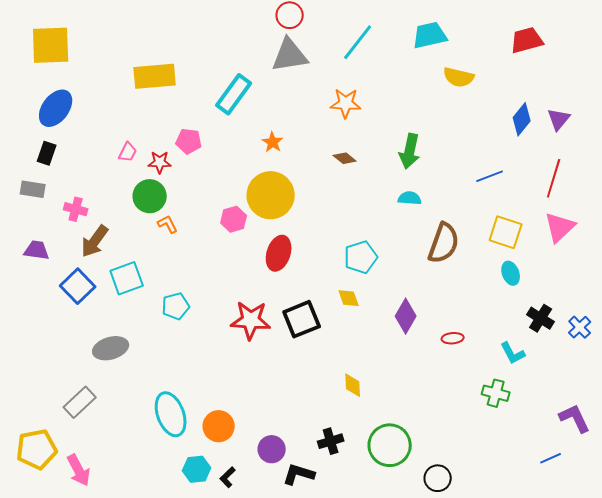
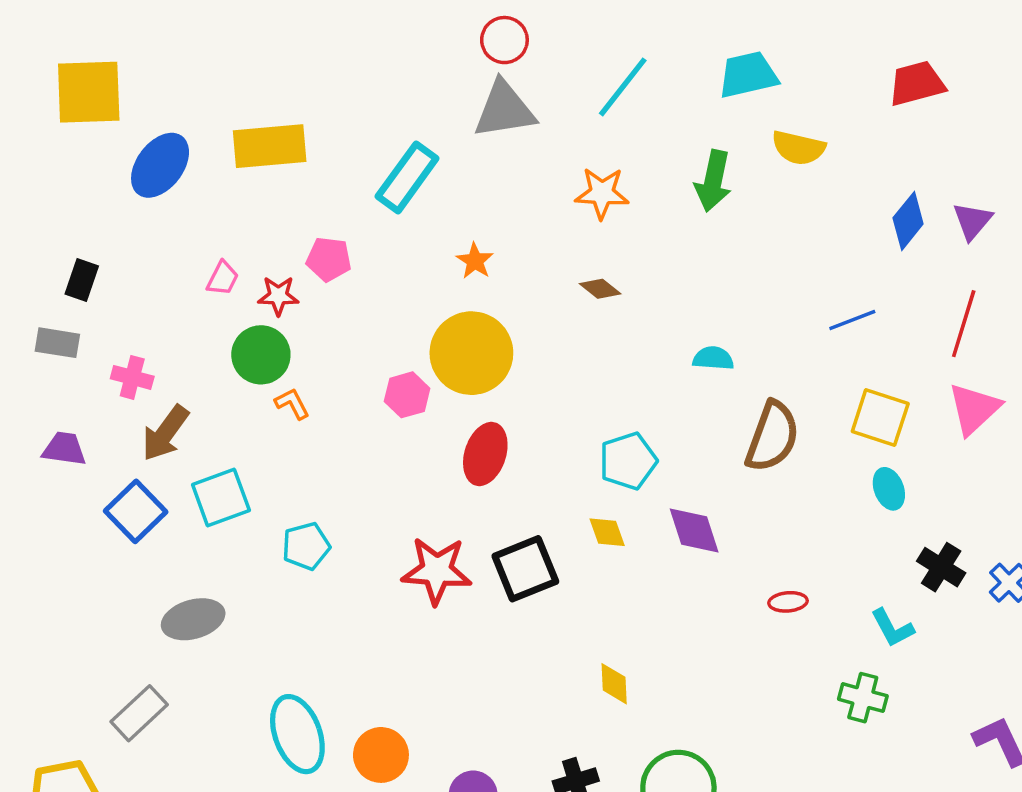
blue ellipse: (56, 108) -> (160, 165), moved
green arrow: (410, 151) -> (713, 181), moved
purple diamond: (406, 316) -> (694, 531), moved, turned -48

